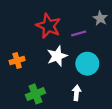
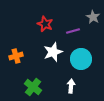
red star: (48, 26) -> (45, 24), size x0.7
green cross: (35, 94) -> (33, 87), turned -30

